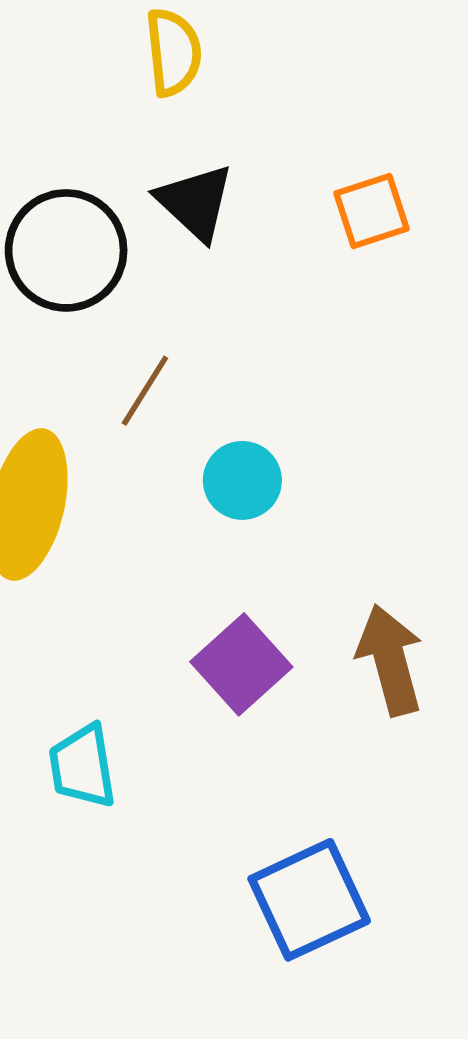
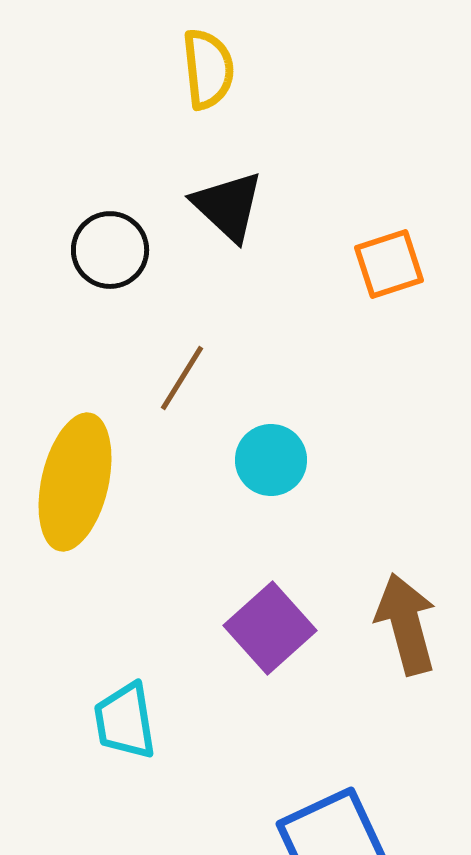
orange square: (372, 211) -> (389, 264), moved
black circle: (66, 250) -> (110, 250), size x0.7

